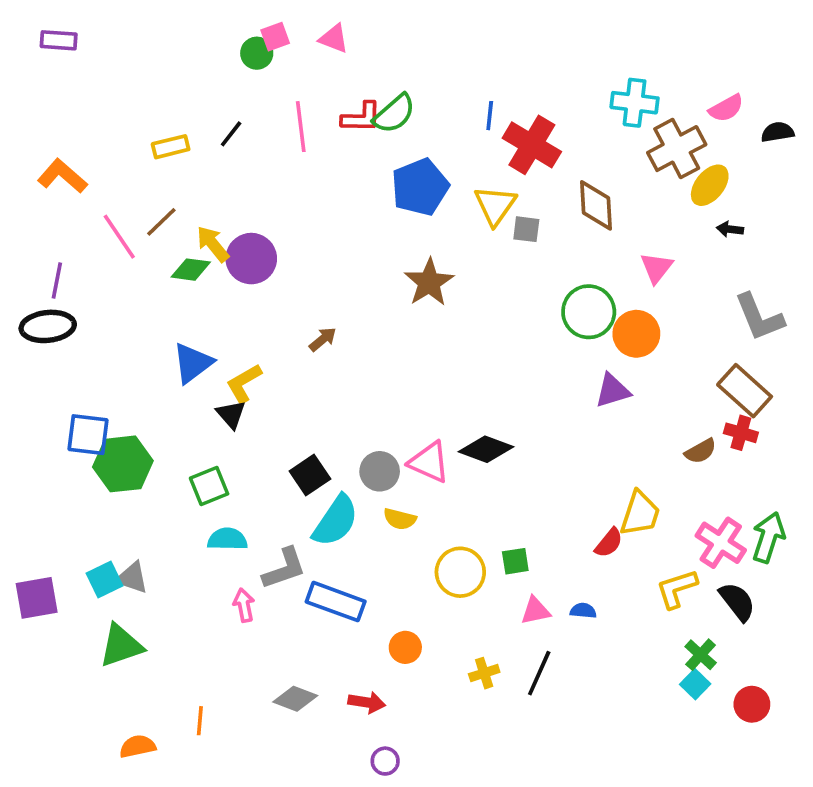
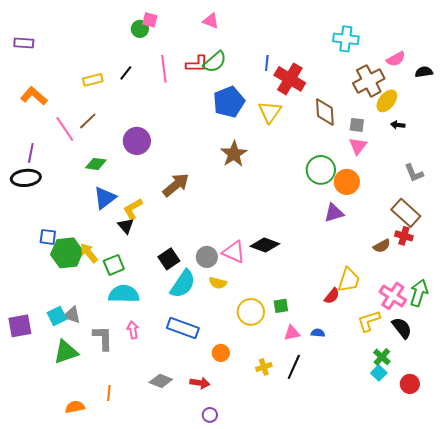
pink square: (275, 37) -> (150, 20), turned 35
pink triangle: (334, 39) -> (211, 21), moved
purple rectangle: (59, 40) -> (24, 43), moved
cyan cross: (635, 103) -> (346, 39), moved
gray square: (526, 229) -> (357, 125), moved
yellow arrow: (213, 244) -> (89, 253), moved
green diamond: (191, 270) -> (96, 164), moved
gray L-shape: (759, 317) -> (414, 173), size x0.7
brown arrow: (323, 339) -> (176, 185), size x1.8
blue square: (88, 435) -> (48, 237), size x0.7
cyan semicircle: (227, 539) -> (124, 294), size x1.4
gray L-shape: (284, 569) -> (103, 338), moved, turned -72

